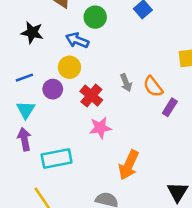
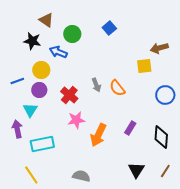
black star: (32, 33) -> (32, 41), moved
yellow circle: (69, 67) -> (41, 70), moved
purple rectangle: (170, 107) -> (130, 128), moved
cyan triangle: (26, 110) -> (30, 110), moved
orange arrow: (129, 165) -> (98, 135), moved

